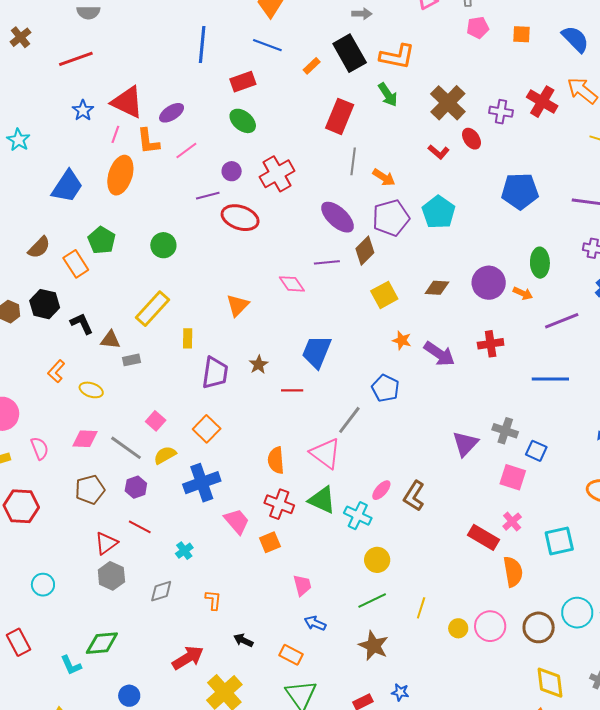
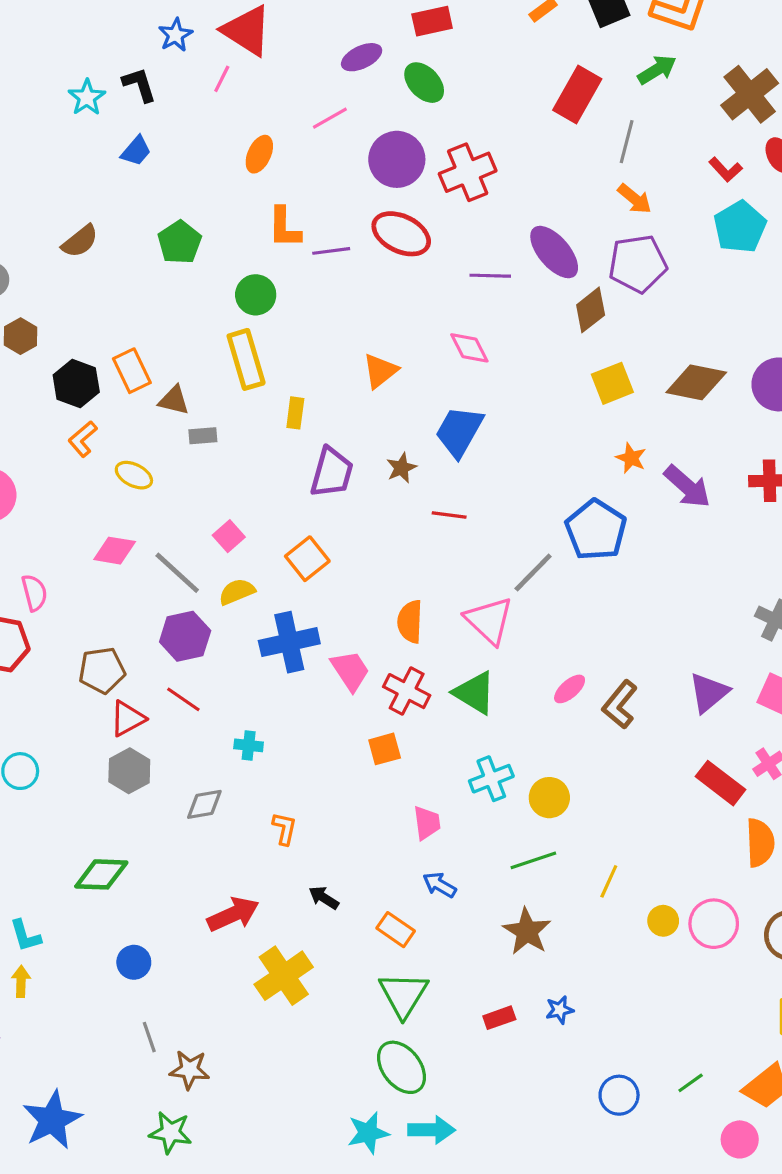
green arrow: (388, 95) -> (657, 70), turned -95
purple ellipse: (172, 113) -> (362, 57), moved
cyan star: (18, 140) -> (87, 97), moved
orange L-shape: (148, 141) -> (284, 228), moved
gray line: (353, 161) -> (627, 142), moved
purple circle: (232, 171) -> (397, 159), size x1.8
orange ellipse: (120, 175) -> (259, 154), moved, size x0.6
blue trapezoid: (67, 186) -> (136, 151), size x0.6
purple line: (208, 196) -> (331, 251), moved
cyan pentagon: (439, 212) -> (740, 227), moved
green circle: (163, 245) -> (256, 295), moved
purple line: (327, 262) -> (490, 276), moved
orange rectangle: (76, 264) -> (132, 371), moved
brown diamond: (437, 288) -> (696, 382), size x1.5
black hexagon: (45, 304) -> (76, 383), moved
yellow rectangle: (153, 309) -> (246, 359), turned -66
black L-shape: (82, 324) -> (139, 85), moved
blue trapezoid: (317, 352) -> (459, 431), moved
blue pentagon: (385, 388) -> (596, 530), size x1.4
purple triangle: (465, 444) -> (709, 693), moved
pink semicircle: (40, 448) -> (34, 593), moved
purple hexagon: (136, 487) -> (185, 636), size x1.4
brown pentagon: (90, 490) -> (102, 670), moved
cyan cross: (358, 516) -> (491, 779), moved, turned 36
pink trapezoid: (237, 521) -> (350, 671), moved
cyan cross: (184, 551) -> (249, 745), turned 36
cyan L-shape: (71, 665) -> (25, 936), moved
blue star: (400, 692) -> (560, 1010), turned -30

